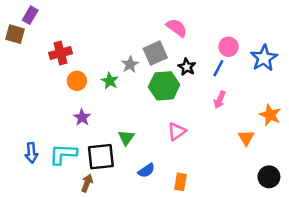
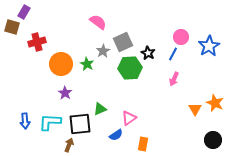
pink semicircle: (177, 28) -> (98, 22), moved
red cross: (60, 53) -> (37, 42), moved
orange circle: (77, 81) -> (61, 64), size x1.5
orange star: (270, 115) -> (215, 103), moved
pink triangle: (177, 131) -> (129, 118), moved
green triangle: (126, 138) -> (100, 109), turned 32

